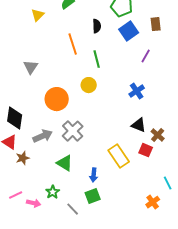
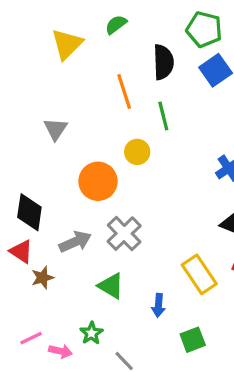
yellow triangle: (38, 15) -> (67, 44), size x1.5
black semicircle: (97, 26) -> (163, 62), size x1.5
yellow circle: (89, 85) -> (137, 152), moved
green square: (93, 196) -> (193, 340), moved

